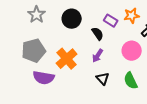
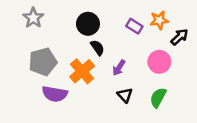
gray star: (37, 15) -> (33, 18), moved
black semicircle: (98, 34) -> (97, 48), moved
green semicircle: (131, 81) -> (158, 97), turned 54

